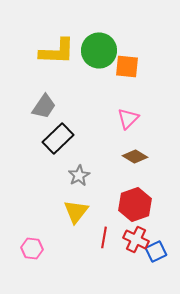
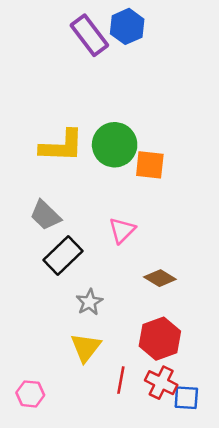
gray trapezoid: (44, 106) -> (45, 215), turned 100
pink triangle: (128, 118) -> (122, 230), moved
blue square: (156, 251) -> (186, 398), turned 30

